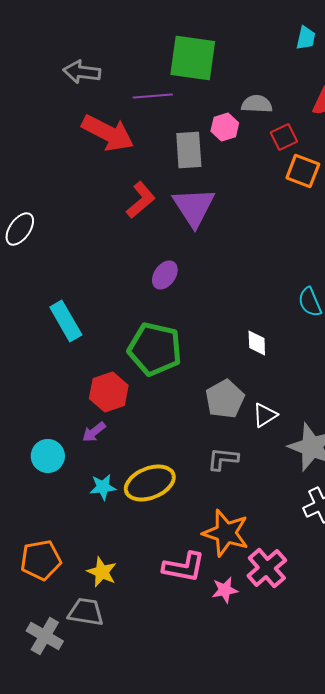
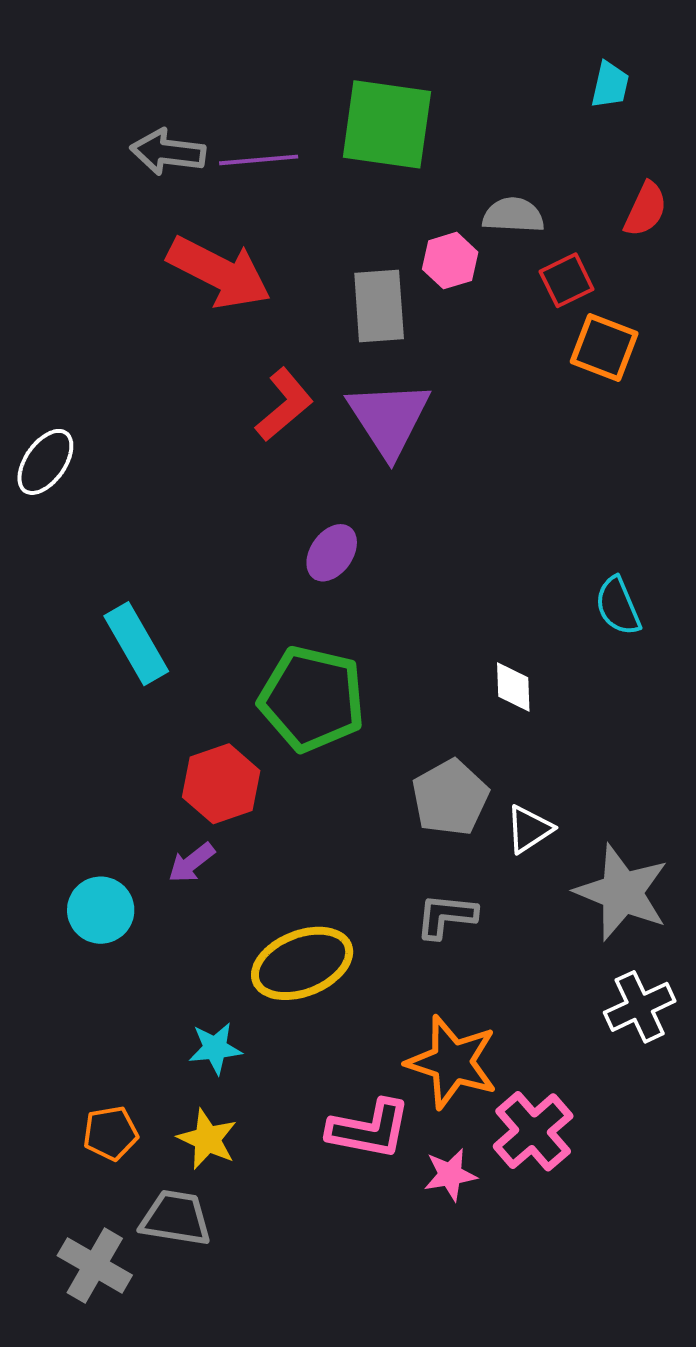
purple line: (153, 96) -> (259, 160), moved
cyan star: (103, 487) -> (215, 1048), moved
orange pentagon: (41, 560) -> (111, 1133), moved, size x0.7

